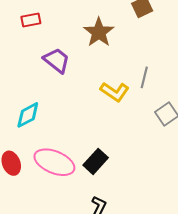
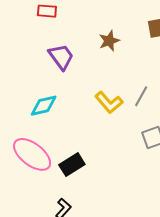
brown star: (99, 32) -> (109, 41), size x0.7
cyan diamond: (28, 115) -> (44, 106), moved

